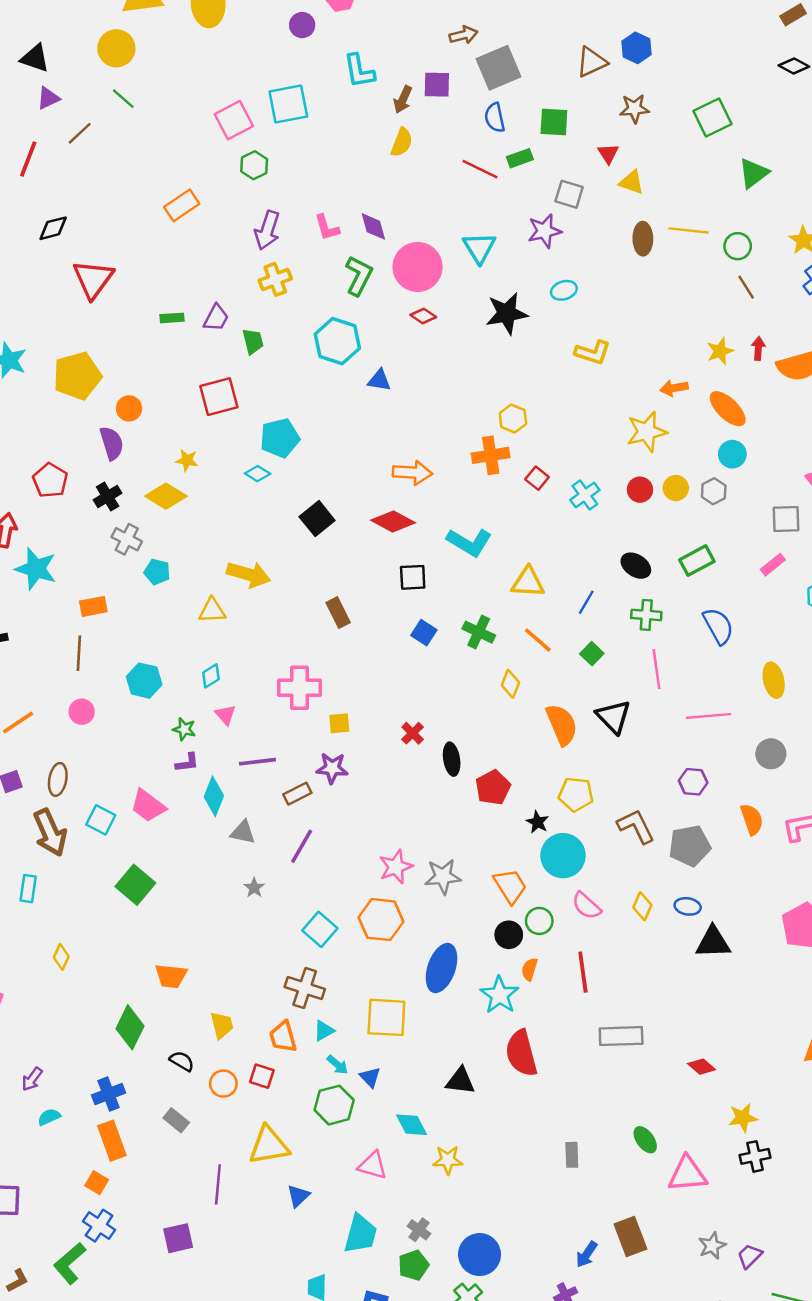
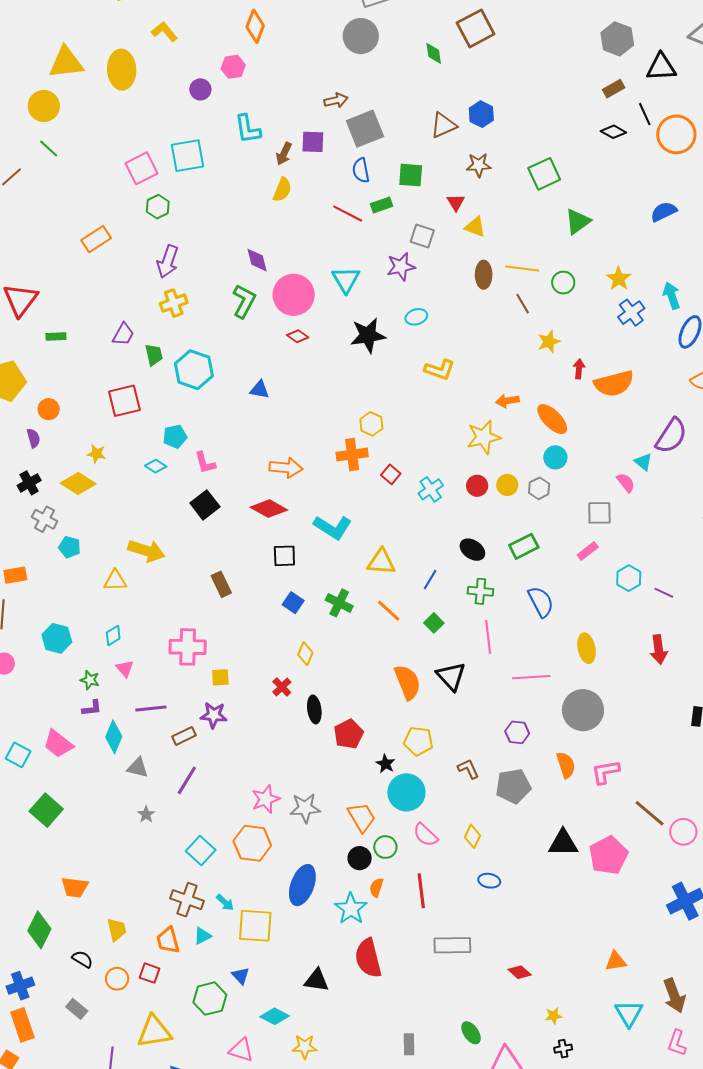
pink L-shape: (327, 228) -> (205, 463), moved
brown line: (746, 287) -> (523, 304), moved
green rectangle: (172, 318) -> (56, 337), moved
cyan hexagon: (337, 341) -> (194, 370), moved
yellow star: (720, 351) -> (549, 342), moved
cyan pentagon: (280, 438) -> (175, 436), size x0.7
purple semicircle: (112, 443) -> (33, 438), size x0.7
yellow diamond: (510, 684) -> (305, 654), moved
gray circle: (771, 754) -> (583, 710), size x1.6
brown L-shape: (636, 826) -> (468, 769), size x0.7
blue ellipse: (688, 906) -> (489, 881), moved
black triangle: (713, 942) -> (563, 843), moved
cyan arrow: (337, 1065) -> (225, 902), moved
yellow star: (743, 1118) -> (554, 1016), size x0.7
cyan diamond: (412, 1125) -> (275, 1016), turned -36
black cross: (755, 1156) -> (563, 1049), size x0.7

